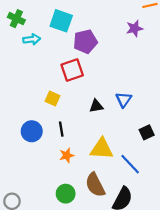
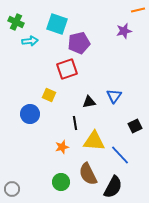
black line: (61, 129) -> (75, 123), moved
blue circle: (32, 131) -> (30, 114), moved

